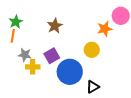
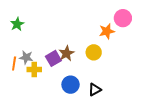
brown star: (55, 26) -> (66, 53), moved
orange line: (13, 36) -> (14, 63), moved
blue circle: (70, 72) -> (71, 85), moved, size x0.7

